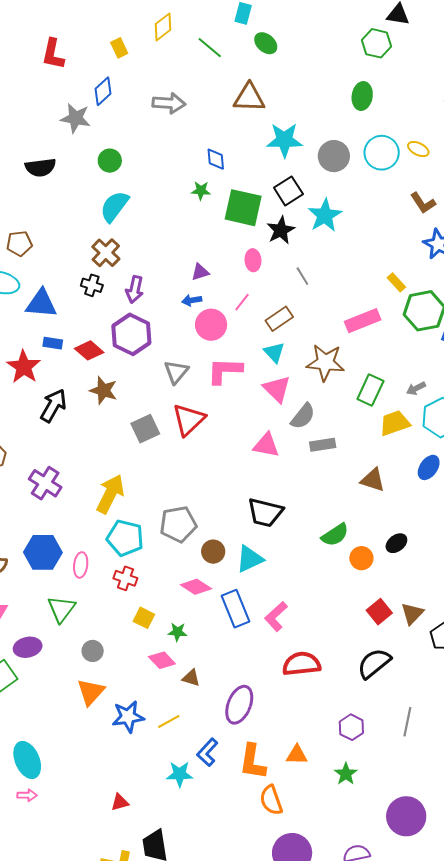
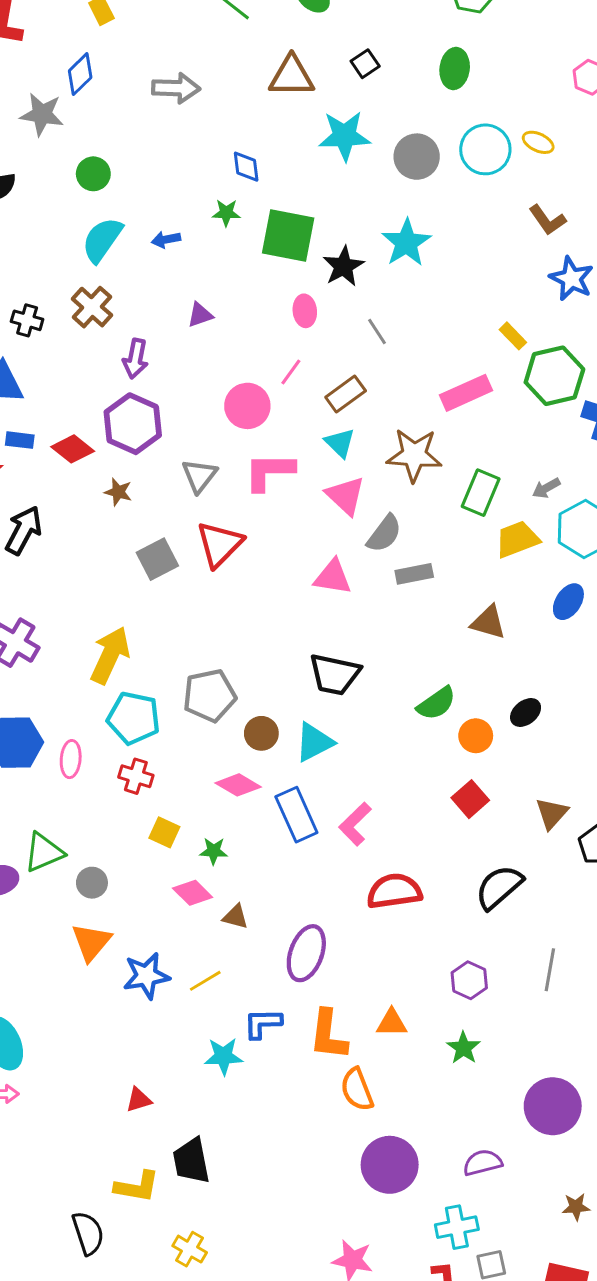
black square: (288, 191) -> (365, 64), moved, size x0.7
purple triangle: (200, 272) -> (200, 315), moved
black cross: (92, 285) -> (27, 320), moved
blue arrow: (192, 300) -> (166, 239), moved
brown star: (104, 390) -> (118, 492), moved, size x0.7
green triangle: (61, 609) -> (44, 852), moved, turned 32
red square: (379, 612) -> (470, 799), moved
blue L-shape: (207, 752) -> (263, 1023), turned 48

